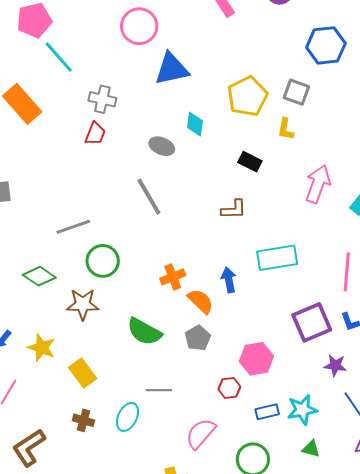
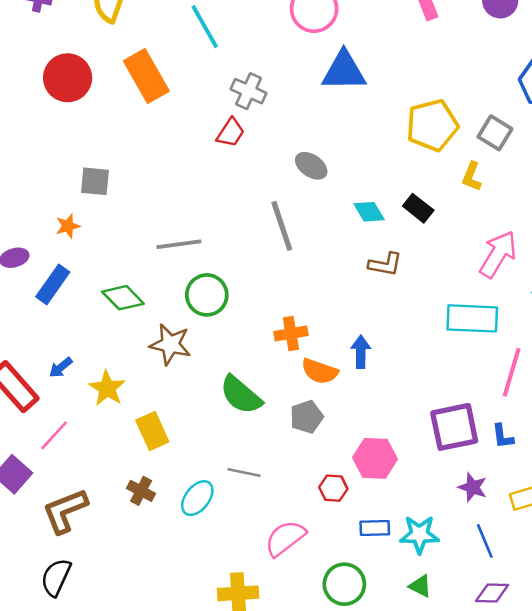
cyan diamond: (195, 124) -> (369, 212), moved, turned -50
cyan rectangle: (277, 258) -> (472, 318), moved
orange semicircle: (201, 301) -> (320, 371), turned 144

